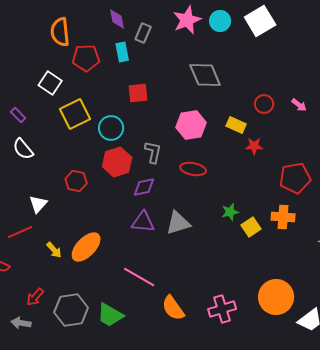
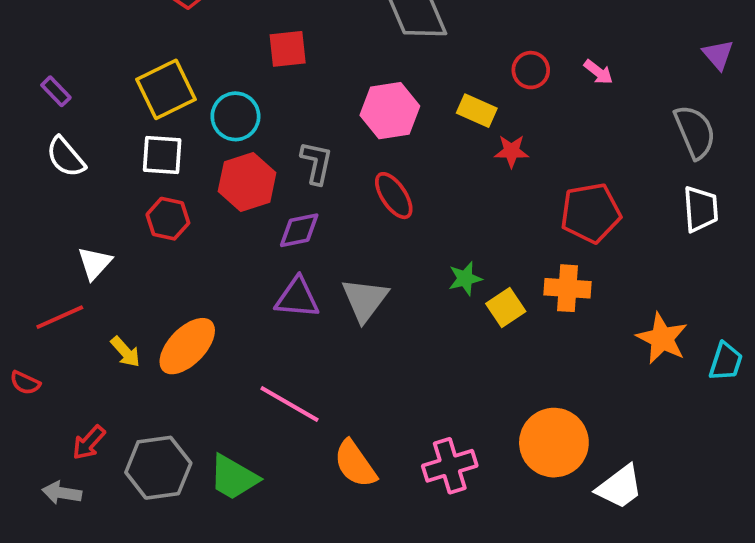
white square: (50, 83) -> (162, 155), moved, turned -30
red ellipse: (193, 169) -> (394, 196), turned 45
gray triangle: (178, 223) -> (365, 300), turned -36

